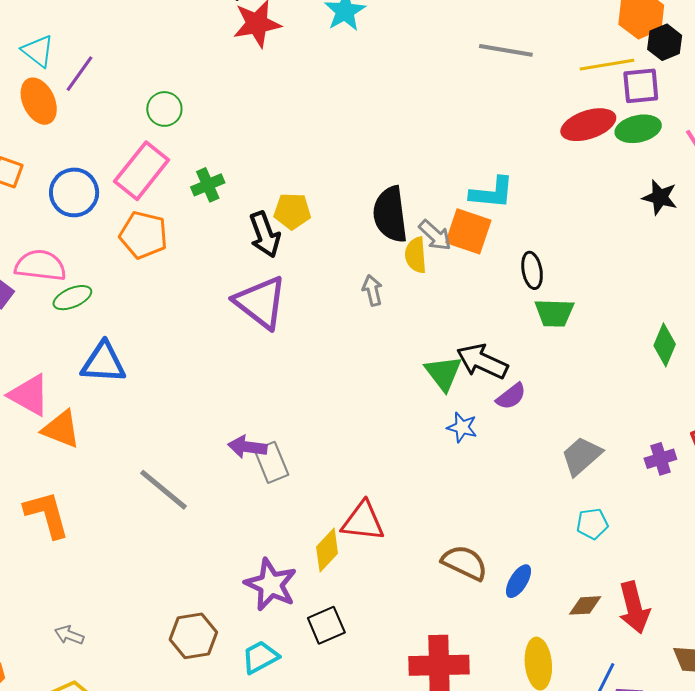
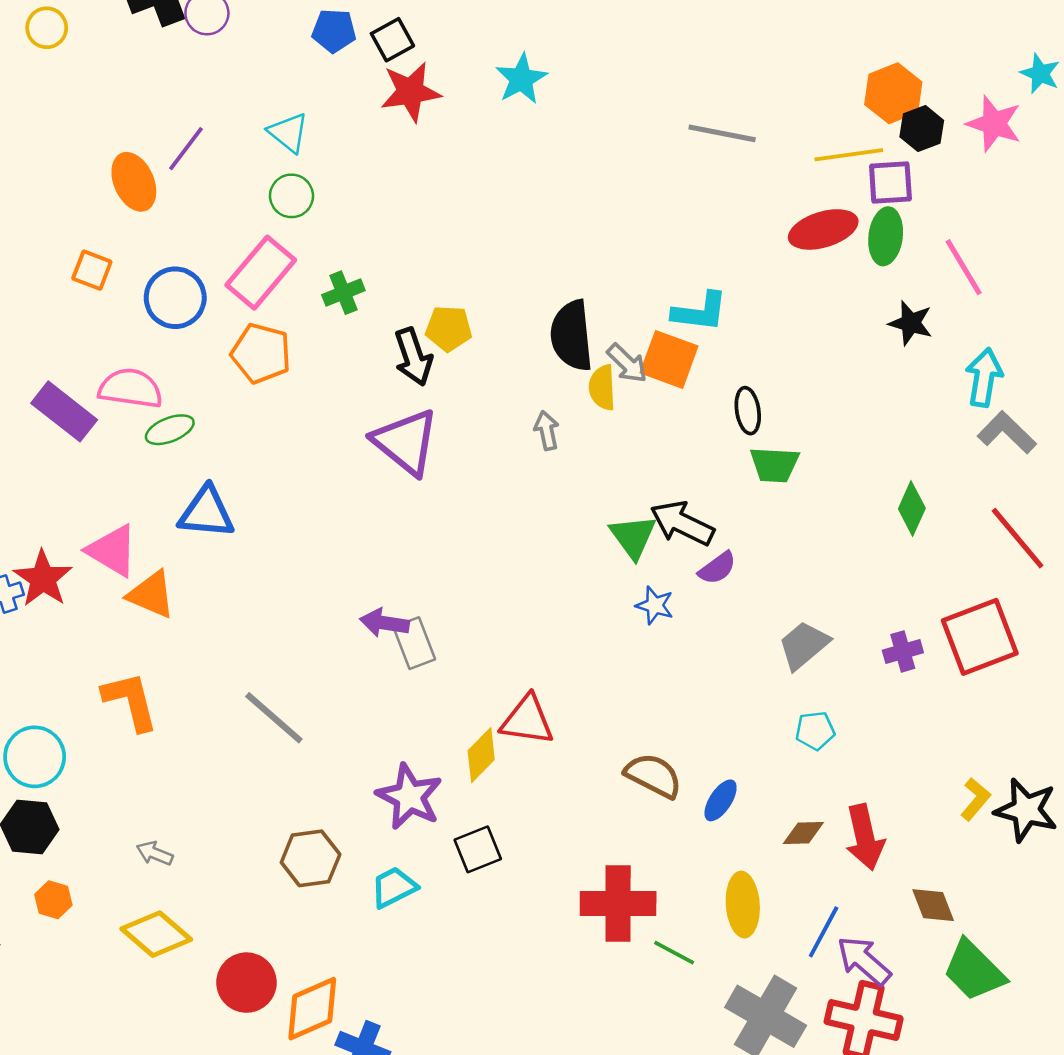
cyan triangle: (38, 51) -> (288, 133), moved
green ellipse: (638, 129) -> (886, 236), turned -72
gray line: (164, 490) -> (274, 718), moved

